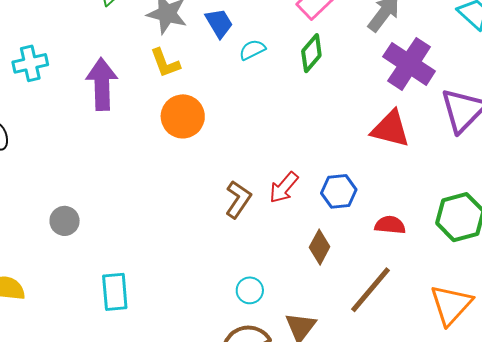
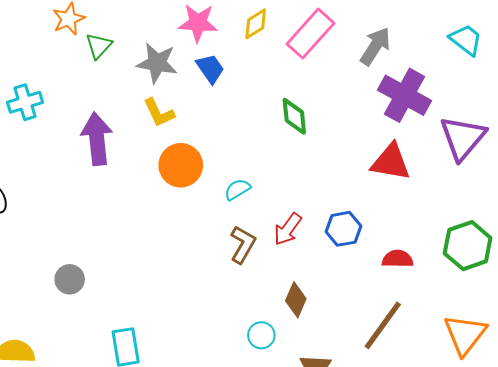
cyan semicircle: (252, 50) -> (237, 189), moved
green diamond: (311, 53) -> (294, 116), moved, turned -42
cyan cross: (30, 63) -> (25, 102), moved
brown diamond: (320, 247) -> (296, 300), moved

